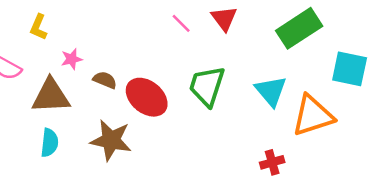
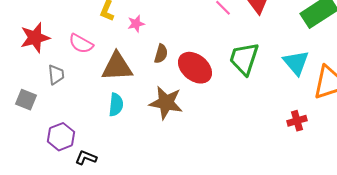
pink star: (72, 59) -> (136, 24), moved
brown semicircle: (105, 80) -> (161, 54), turned 84

